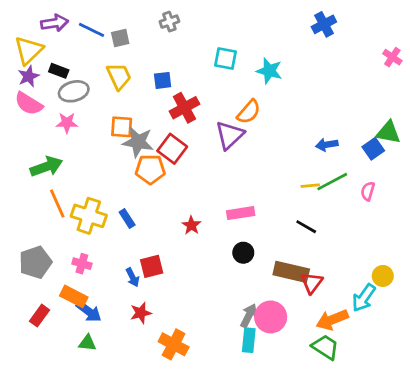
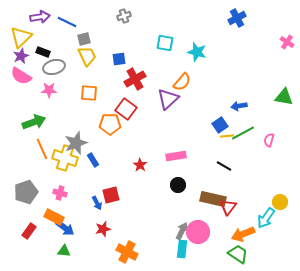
gray square: (120, 38) -> (84, 39), moved
gray star: (138, 142) -> (76, 143), moved, turned -30
blue square: (373, 149) -> (220, 125), moved

